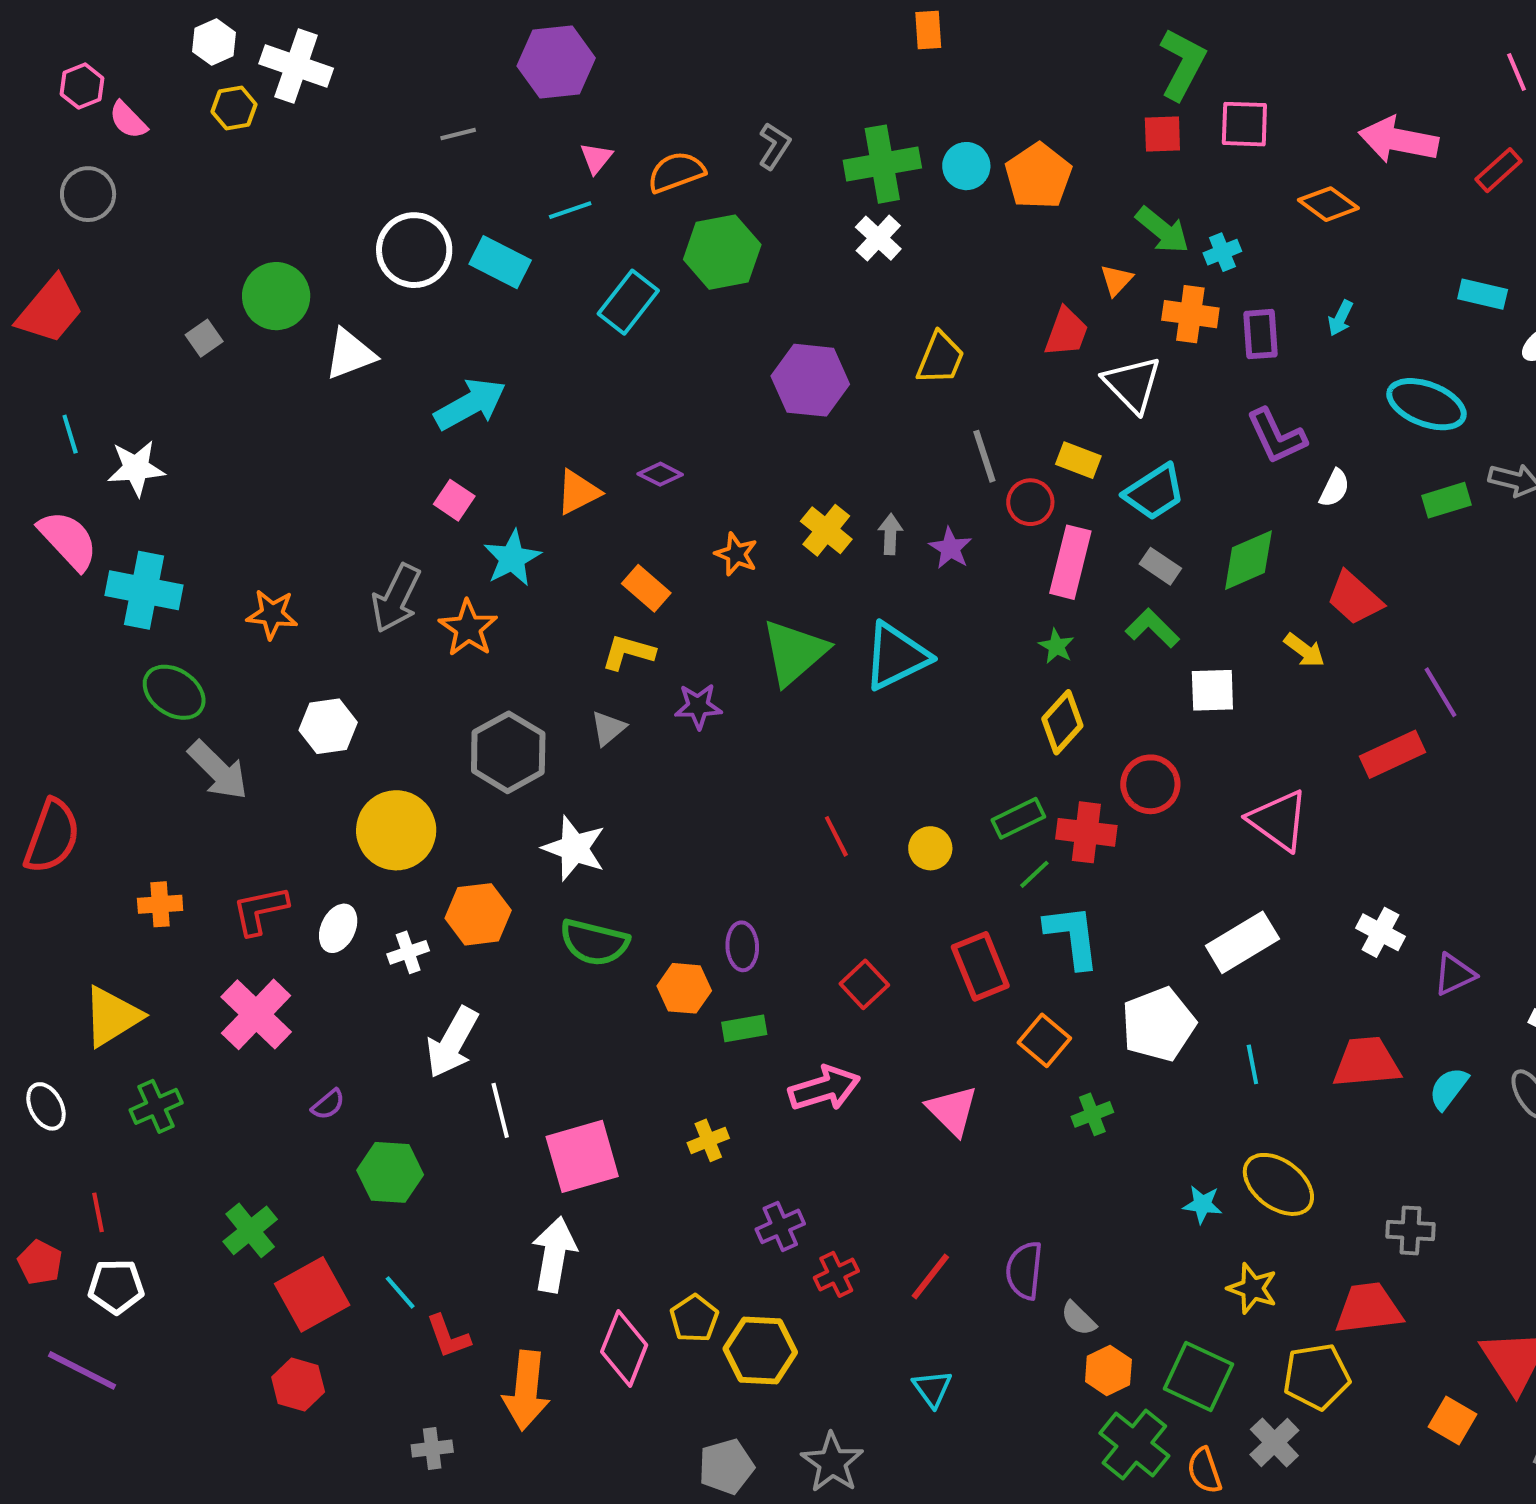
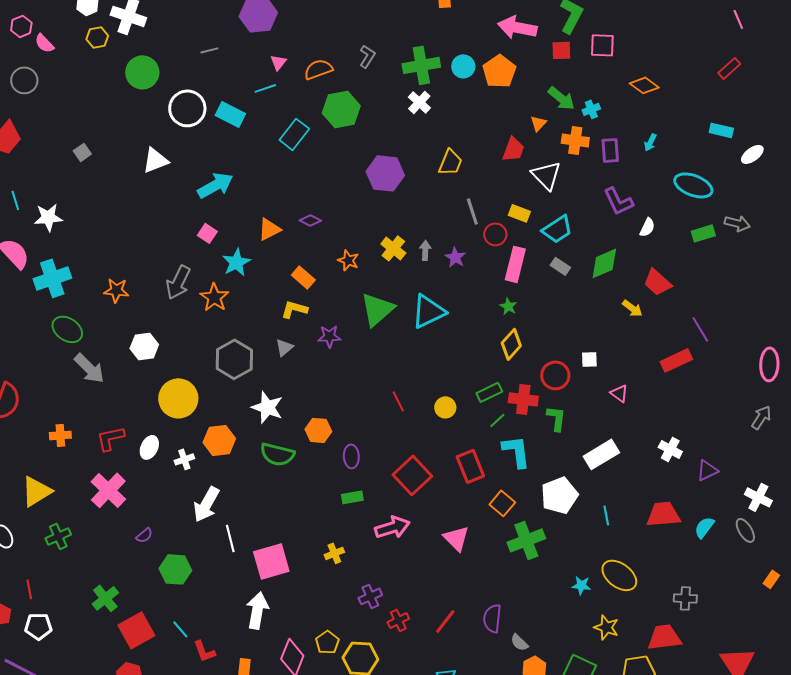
pink arrow: (1398, 140) -> (517, 27), moved
green circle: (276, 296) -> (142, 72), moved
cyan cross: (144, 590) -> (52, 278), turned -30
green L-shape: (1152, 628) -> (556, 418), moved, turned 52
white square: (1212, 690) -> (589, 359), moved, size x0.7
pink triangle: (1278, 820) -> (619, 393), size x0.6
red square: (864, 984) -> (412, 475), size x1.6
orange hexagon: (684, 988) -> (318, 430), moved
green cross: (1092, 1114) -> (526, 540), size x1.8

